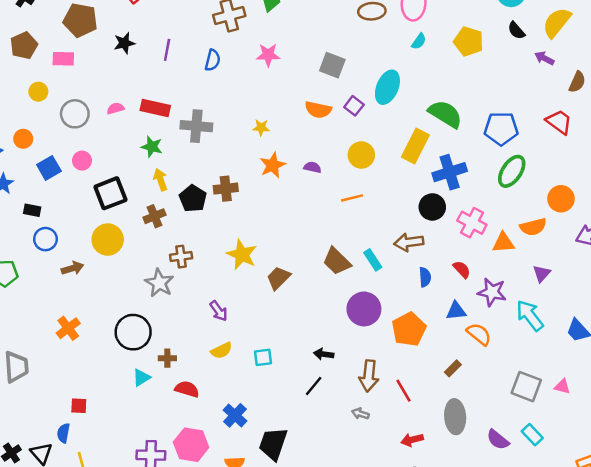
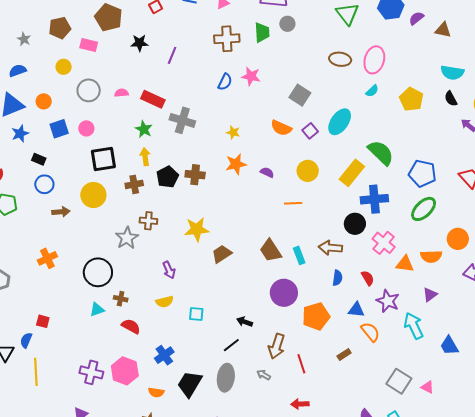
blue semicircle: (213, 60) -> (225, 82), moved
yellow star: (242, 255) -> (197, 229), turned 30
gray ellipse: (455, 417) -> (226, 378), moved

